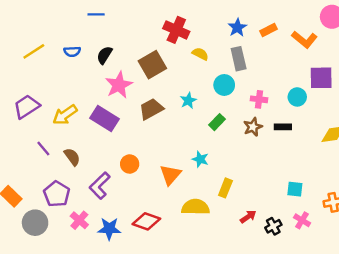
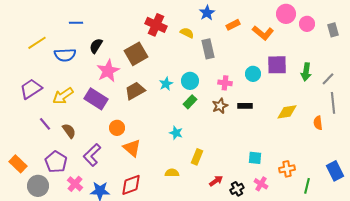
blue line: (96, 14) -> (76, 23), moved
blue star: (237, 28) -> (207, 13), moved
blue semicircle: (72, 51) -> (65, 55), moved, size x1.5
yellow semicircle: (200, 54) -> (187, 33), moved
cyan circle: (224, 85) -> (190, 81), moved
cyan circle: (297, 97) -> (253, 74), moved
orange circle: (130, 164) -> (117, 128), moved
orange triangle: (170, 175) -> (132, 148), moved, turned -30
yellow semicircle: (195, 207) -> (172, 173), size x0.6
red diamond: (146, 221) -> (131, 185), turned -40

